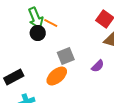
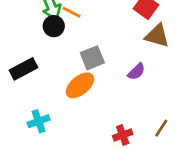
black rectangle: (14, 77) -> (23, 69), moved

